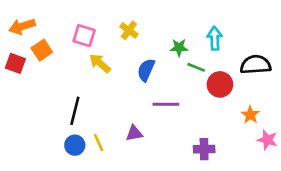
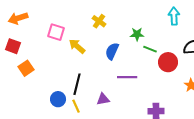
pink square: (84, 36) -> (56, 32), moved
cyan arrow: (215, 38) -> (174, 16), moved
orange square: (42, 50) -> (26, 68), moved
black line: (75, 111) -> (77, 84), moved
blue circle: (75, 145) -> (58, 99), moved

